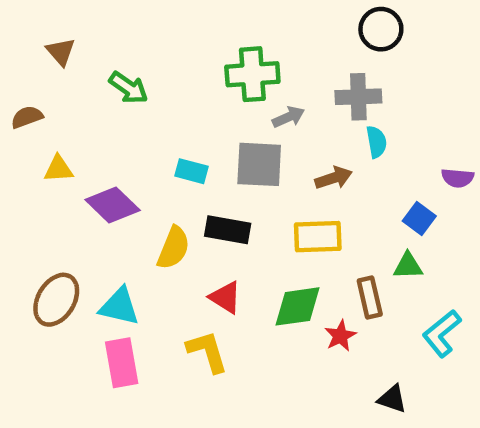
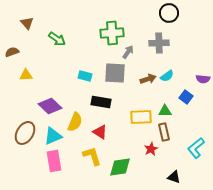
gray arrow: (288, 117) -> (128, 52), turned -32
cyan semicircle: (376, 142) -> (167, 76), moved, turned 64
purple diamond: (113, 205) -> (50, 106), moved
yellow rectangle: (318, 237) -> (141, 117), moved
yellow semicircle: (173, 248) -> (75, 122), moved
green triangle: (408, 266) -> (165, 111), moved
cyan triangle: (119, 306) -> (53, 136), turned -36
green diamond: (297, 306) -> (120, 167), moved

